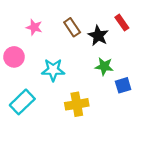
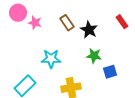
red rectangle: (122, 23) -> (122, 22), moved
pink circle: (14, 57) -> (18, 13), moved

